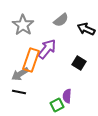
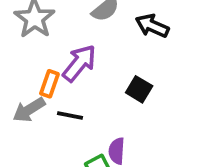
orange rectangle: (31, 60) -> (49, 84), size x0.6
black line: (19, 92) -> (70, 115), moved

